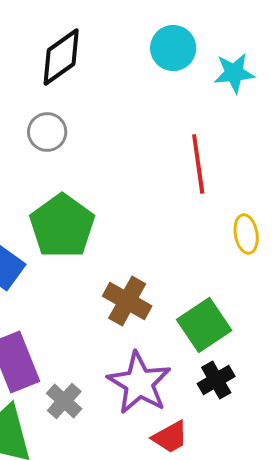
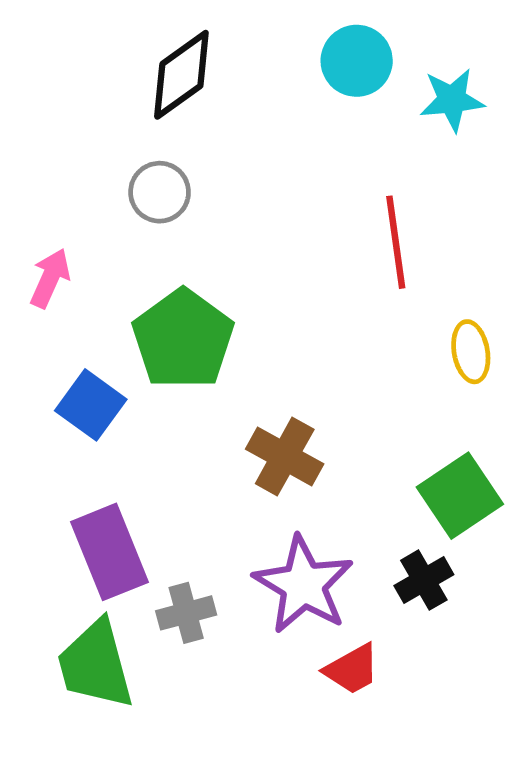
green square: (204, 325) -> (460, 496), moved
gray cross: (64, 401) -> (186, 613), turned 33

